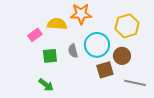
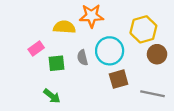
pink rectangle: (35, 35) -> (36, 49), moved
brown circle: (122, 56) -> (157, 54), moved

